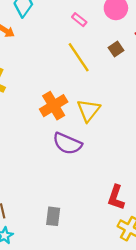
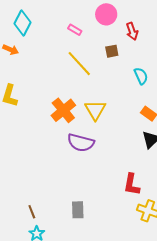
brown square: (116, 49) -> (112, 51), turned 32

